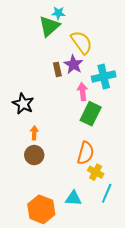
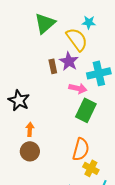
cyan star: (58, 13) -> (89, 22), moved
pink arrow: (83, 92) -> (78, 88), turned 108

